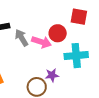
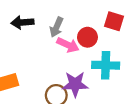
gray arrow: (22, 38) -> (56, 27), moved, turned -132
purple star: (52, 75) -> (75, 84), size x1.6

